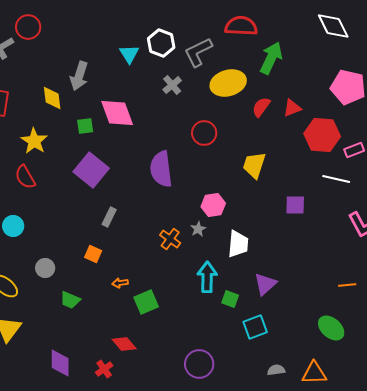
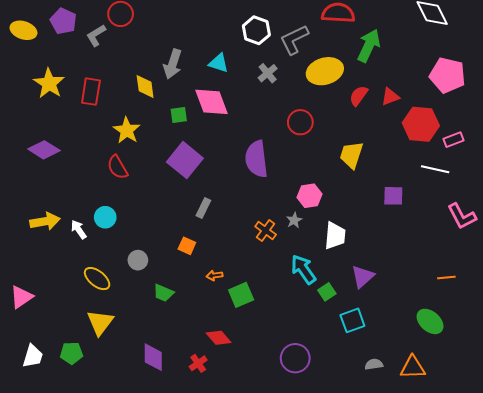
cyan triangle: (129, 54) -> (219, 63), moved, turned -40
cyan arrow: (207, 277) -> (303, 269), turned -36
green square: (230, 299) -> (327, 292), turned 36

